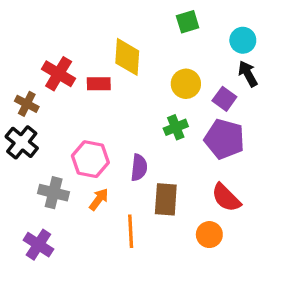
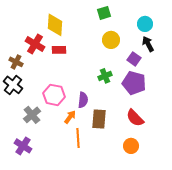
green square: (188, 22) -> (104, 13), moved
yellow diamond: (127, 57) -> (55, 25), moved
yellow circle: (186, 84) -> (111, 40), moved
gray cross: (54, 193) -> (32, 115), turned 36
orange arrow: (99, 199) -> (70, 117), moved
orange circle: (209, 235) -> (131, 146), moved

